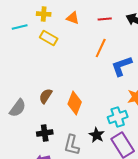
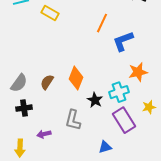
brown semicircle: (46, 96) -> (47, 82), moved
black cross: (45, 133) -> (24, 108), moved
black star: (97, 135) -> (95, 100), moved

